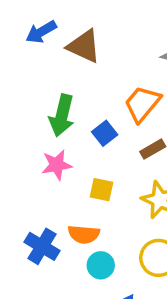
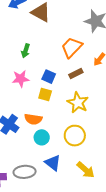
green arrow: (62, 116) -> (26, 51), size x0.6
blue square: (105, 133) -> (49, 77), moved, turned -32

